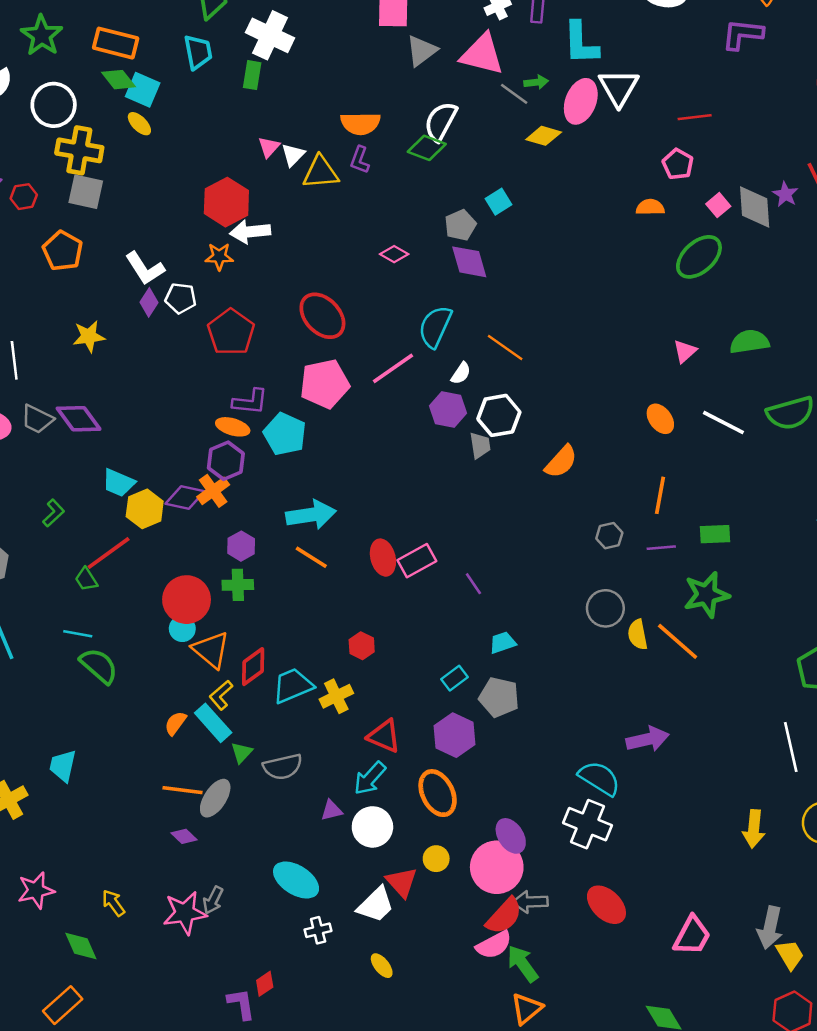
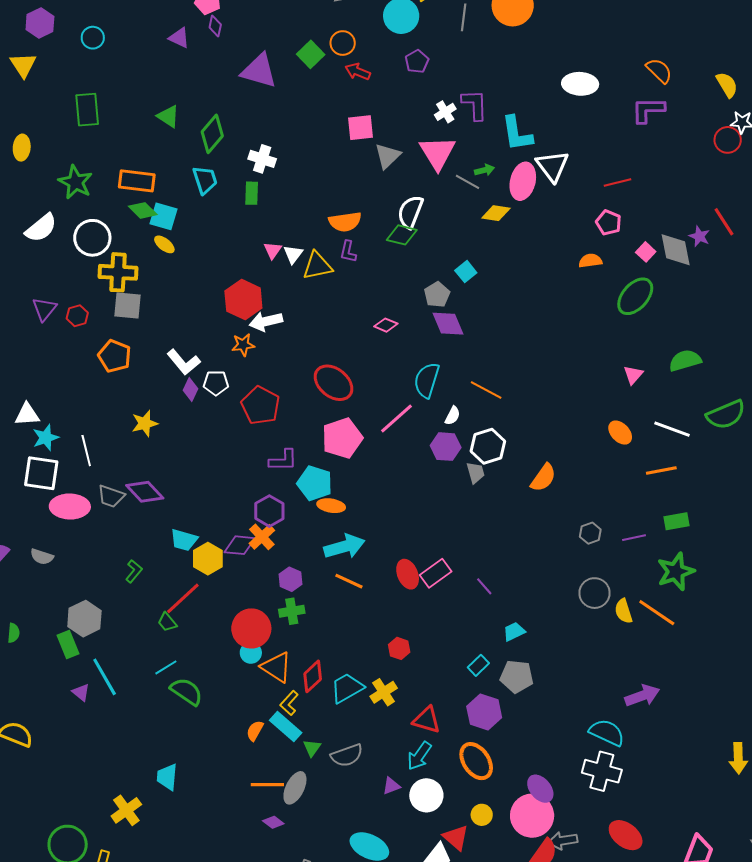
white cross: (270, 35) -> (262, 159), size x0.7
pink triangle: (482, 54) -> (437, 153), turned 51
orange ellipse: (233, 427) -> (331, 506), moved
orange line: (660, 495) -> (661, 471), moved, turned 76
cyan line: (78, 634) -> (166, 667), turned -35

